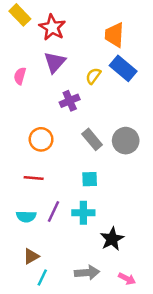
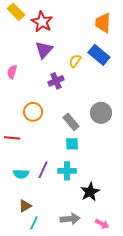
orange trapezoid: (114, 35) -> (103, 23), moved
pink semicircle: (20, 76) -> (12, 72), moved
gray rectangle: (92, 139) -> (71, 122), moved
red line: (34, 178) -> (12, 138), moved

